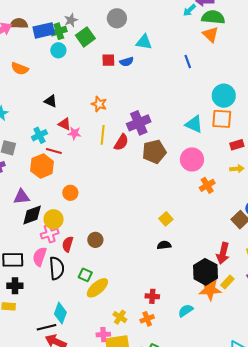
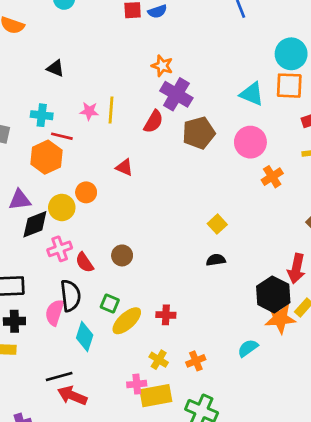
orange star: (99, 104) -> (162, 66), moved
purple cross: (139, 123) -> (176, 94), turned -35
red triangle: (65, 124) -> (124, 167), moved
cyan cross: (39, 135) -> (42, 115), turned 35
yellow line: (103, 135) -> (111, 110), moved
yellow circle: (54, 219) -> (62, 207), moved
red semicircle: (68, 244) -> (84, 262), turned -49
pink semicircle: (40, 257) -> (55, 313), moved
red cross: (152, 296) -> (166, 315), moved
cyan diamond: (60, 313) -> (85, 337), moved

